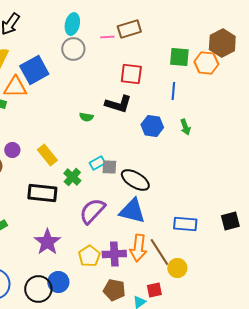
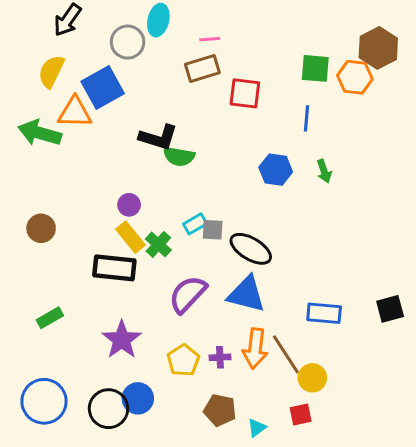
brown rectangle: (129, 29) -> (202, 68), moved
gray circle: (73, 49) -> (128, 42), moved
black L-shape: (118, 104) -> (158, 137), moved
green semicircle: (86, 117) -> (179, 156), size x1.5
purple circle: (12, 150) -> (129, 205), moved
yellow rectangle: (47, 155) -> (131, 237), moved
purple cross: (114, 254) -> (220, 357), size x0.6
red square: (154, 290) -> (301, 415), moved

